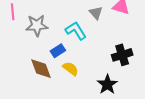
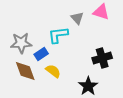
gray star: (37, 25) -> (21, 43), moved
cyan L-shape: (76, 31) -> (58, 35), turned -65

